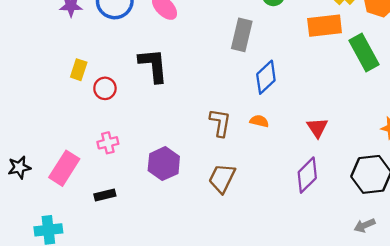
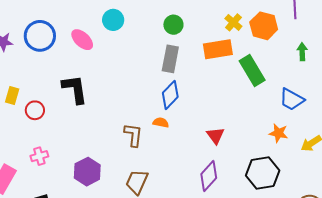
gray rectangle: (242, 35) -> (170, 59), moved
orange semicircle: (259, 121) -> (161, 122), moved

